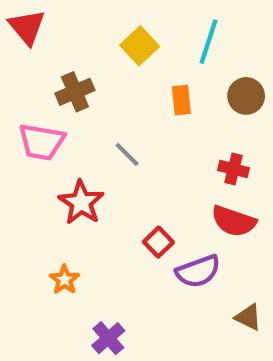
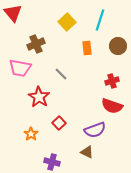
red cross: (234, 169) -> (112, 81), turned -32
red square: (158, 242) -> (59, 123), moved
brown triangle: (248, 317) -> (87, 152), moved
purple cross: (108, 338) -> (52, 162), turned -35

